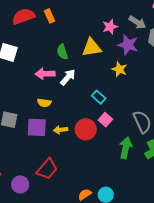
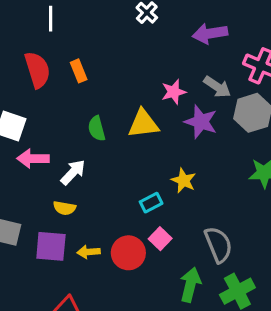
red semicircle: (23, 16) -> (37, 70), turned 90
yellow star: (119, 69) -> (184, 180), moved
pink arrow: (45, 74) -> (33, 159), moved
white arrow: (68, 77) -> (73, 172), moved
cyan rectangle: (99, 97) -> (151, 203), turned -72

